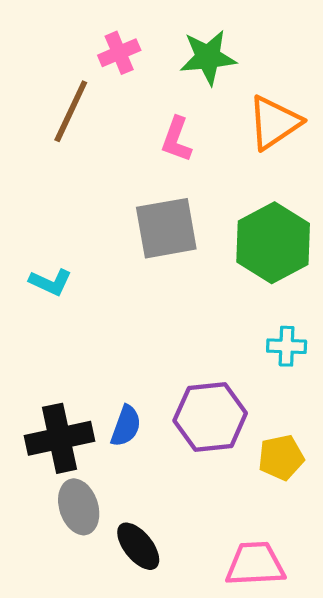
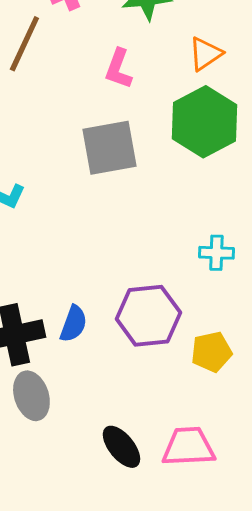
orange triangle: (274, 123) -> (205, 54), size x0.7
green hexagon: (273, 243) -> (204, 122), moved
black ellipse: (138, 546) -> (121, 447), moved

